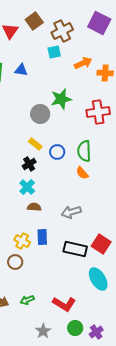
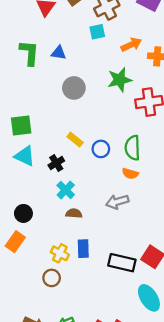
green star: (61, 99) -> (120, 80), moved
gray circle: (40, 114) -> (74, 88), moved
black cross: (29, 164) -> (56, 163), moved
orange semicircle: (82, 173) -> (130, 174), turned -32
gray arrow: (71, 212) -> (117, 202), moved

